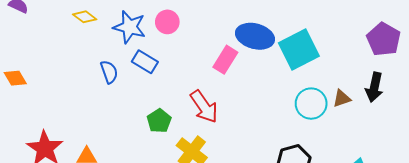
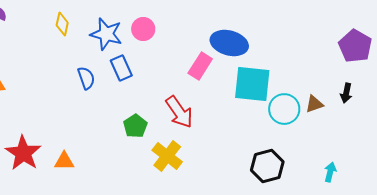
yellow diamond: (85, 17) -> (62, 24), turned 65
cyan square: (299, 49) -> (252, 84), moved, turned 33
blue rectangle: (145, 62) -> (121, 68), turned 35
black arrow: (374, 87) -> (346, 93), size x0.7

